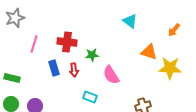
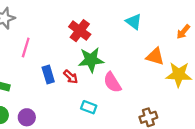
red cross: (67, 42) -> (80, 31), moved, turned 30
green star: (92, 55) -> (91, 60), size x1.6
red arrow: (74, 70) -> (71, 77), turned -40

